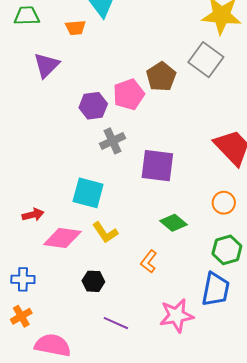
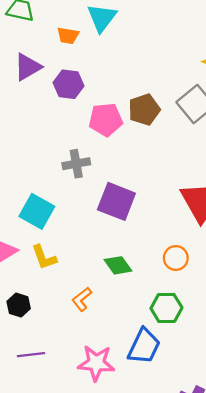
purple hexagon: (93, 106) -> (68, 84), moved
purple line: (116, 323) -> (31, 355), turned -45

